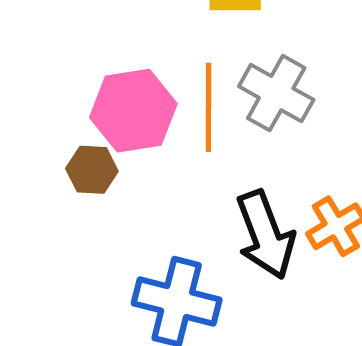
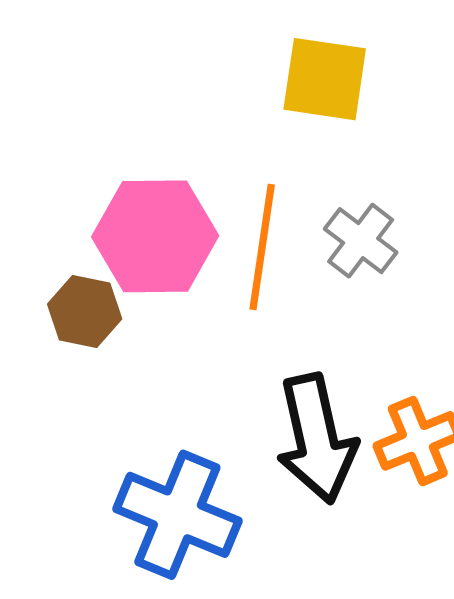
gray cross: (276, 93) -> (361, 241), size x0.7

